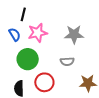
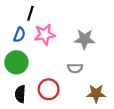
blue semicircle: (15, 35) -> (19, 35), turned 48
green circle: (28, 59) -> (16, 62), moved

